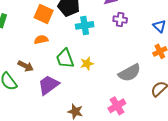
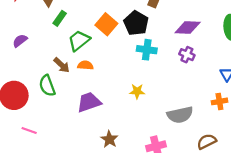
orange semicircle: (41, 40) -> (85, 65), moved
green trapezoid: (65, 58) -> (79, 41), moved, turned 55
brown arrow: (26, 66) -> (62, 65), moved

